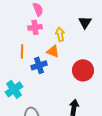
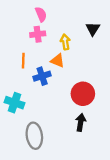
red circle: (83, 70) -> (83, 94), moved
cyan cross: (14, 89) -> (14, 103), turned -36

